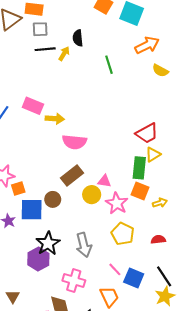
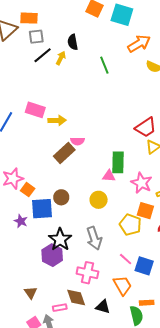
black line: (45, 49) -> (43, 55), turned -30
pink semicircle: (74, 142) -> (77, 141), size x0.6
green rectangle: (139, 168) -> (118, 162), moved
brown rectangle: (72, 175) -> (64, 153), moved
orange square: (18, 188) -> (28, 190), turned -32
orange square: (140, 191) -> (145, 211), moved
yellow circle: (92, 195) -> (99, 200), moved
pink star: (117, 203) -> (141, 183), moved

